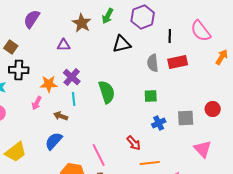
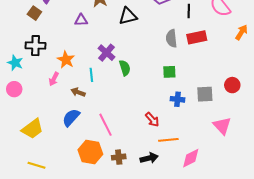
black triangle: (122, 44) -> (128, 16), moved
brown square: (11, 47) -> (34, 13), moved
purple cross: (72, 77) -> (107, 53), moved
orange star: (49, 84) -> (66, 60), turned 30
green semicircle: (107, 92) -> (125, 68), size x0.7
blue cross: (159, 123) -> (178, 99), turned 32
pink line: (99, 155) -> (105, 125), moved

